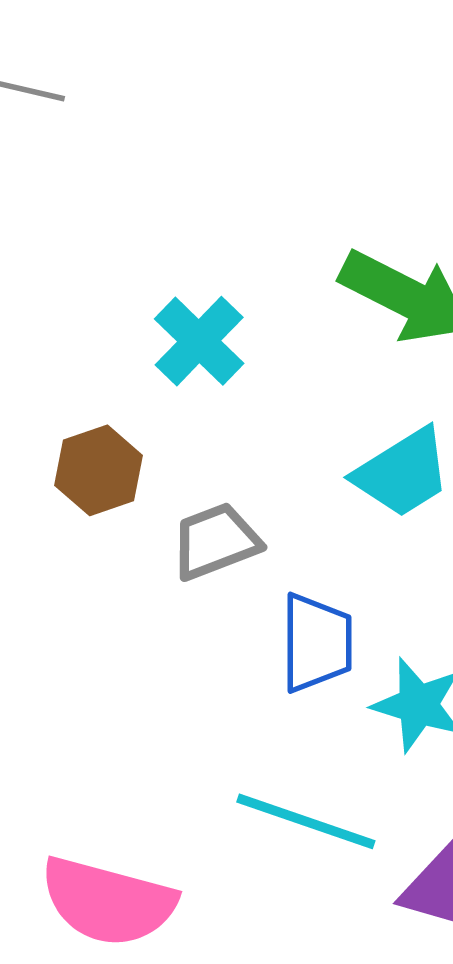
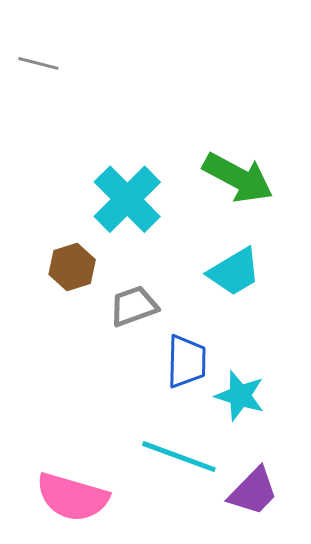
cyan cross: (199, 341) -> (127, 199), size x1.4

